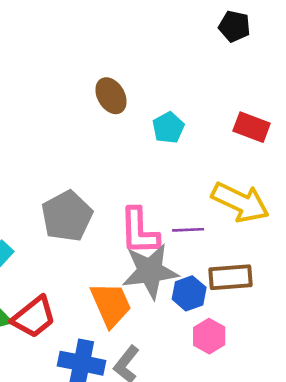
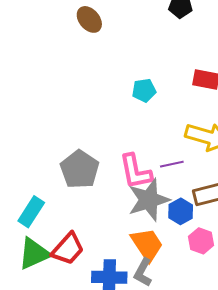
brown ellipse: (111, 96) -> (89, 19), moved
cyan pentagon: (168, 128) -> (144, 90), turned 30
orange trapezoid: (111, 304) -> (147, 245), moved

